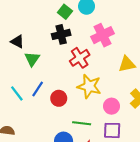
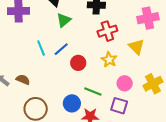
pink cross: (102, 35) -> (148, 18), moved
yellow triangle: (127, 64) -> (136, 47), moved, turned 42
yellow star: (89, 86) -> (109, 60), size x0.7

